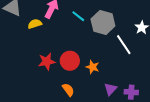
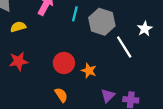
cyan line: (78, 16) -> (75, 14), turned 64
yellow semicircle: (35, 24) -> (18, 27), moved
red star: (47, 62) -> (19, 61), moved

